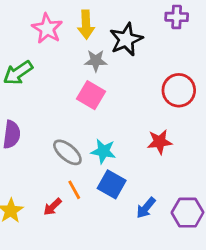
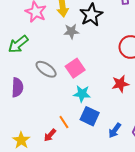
pink square: (91, 95) -> (75, 68), moved, turned 30
gray ellipse: (67, 152) -> (46, 69), moved

